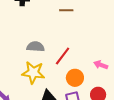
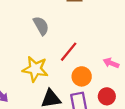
gray semicircle: (36, 47) -> (41, 26), moved, turned 54

